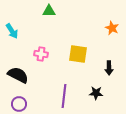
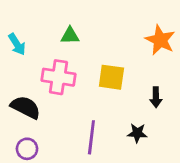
green triangle: (49, 11) -> (70, 36), moved
orange star: (112, 28) -> (160, 40), size x1.5
pink cross: (41, 54) -> (58, 77), size x1.6

